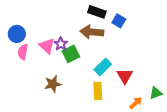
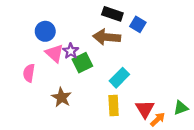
blue circle: (17, 34) -> (45, 31), moved
pink semicircle: (23, 52) -> (29, 73), moved
red triangle: (125, 76) -> (145, 109), moved
brown star: (53, 84) -> (61, 97), turned -30

